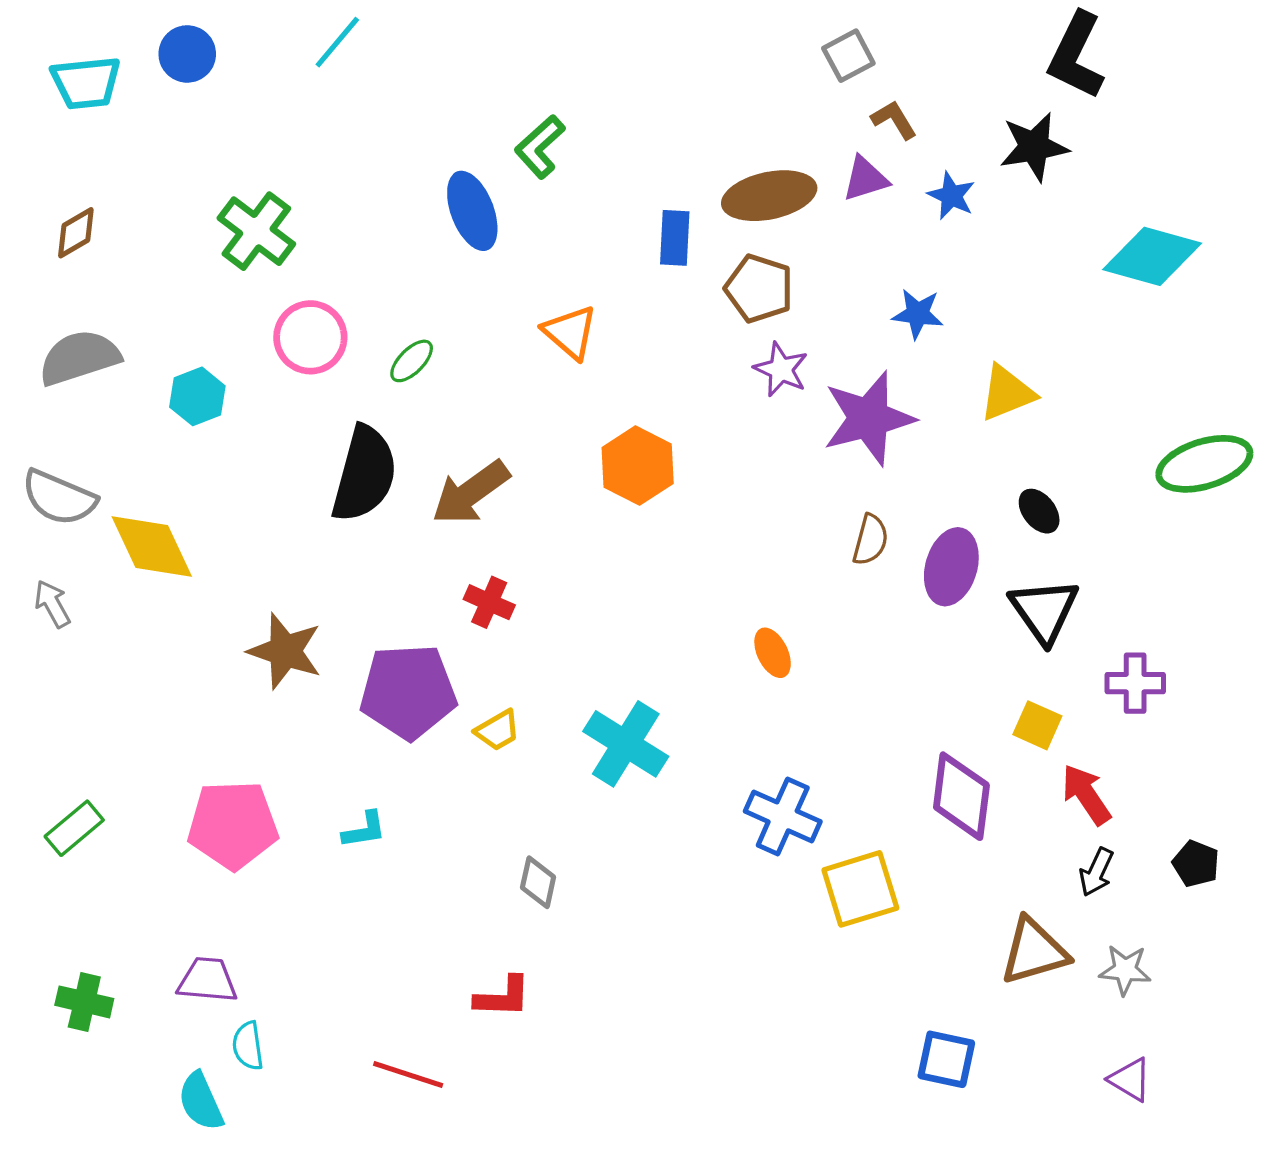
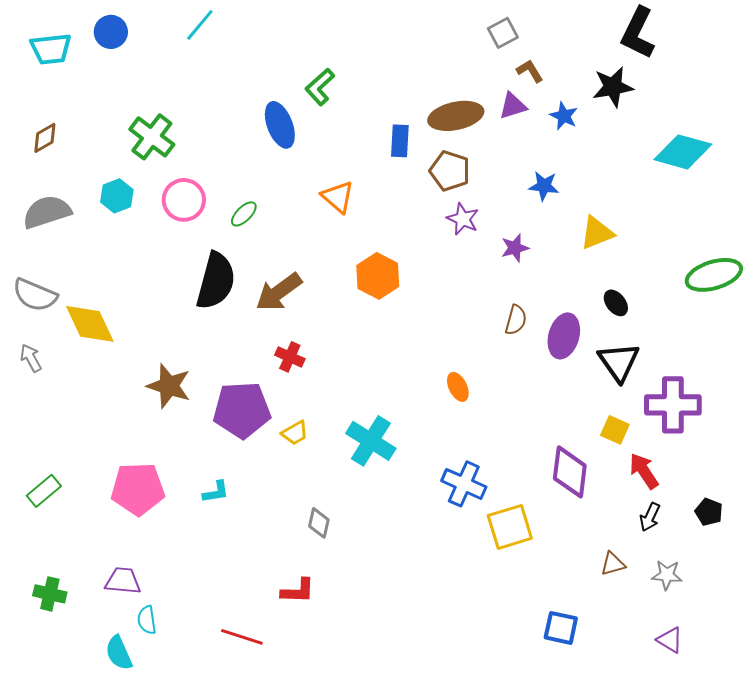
cyan hexagon: (197, 396) -> (117, 196), moved
purple star: (869, 418) -> (515, 248), size x0.5
purple cross: (1135, 683) -> (673, 405), size x1.6
brown triangle: (1034, 951) -> (613, 564), size x0.6

